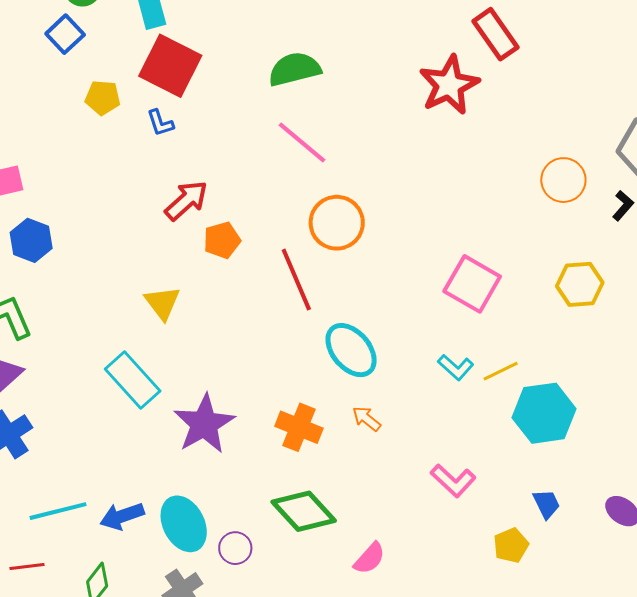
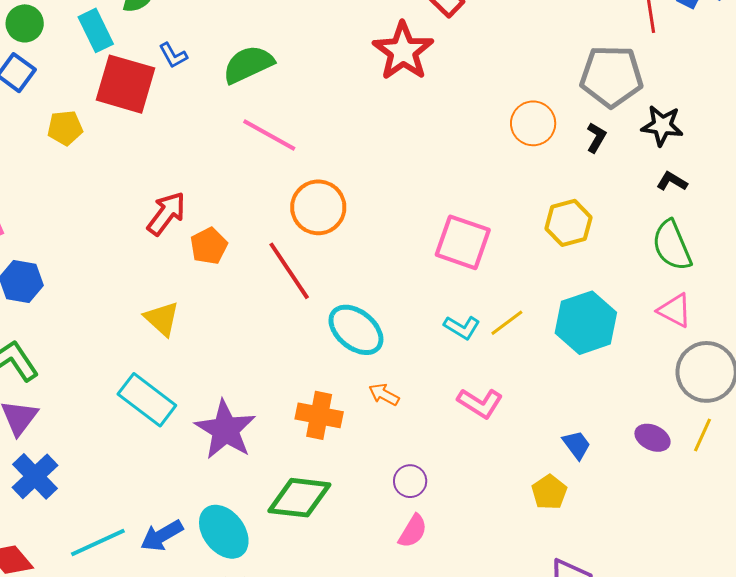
blue L-shape: (160, 123) -> (173, 55), moved
cyan hexagon: (544, 413) -> (586, 323), moved
pink L-shape: (453, 481) -> (480, 403), moved
green diamond: (304, 511) -> (299, 498), moved, turned -30
purple circle: (235, 548) -> (410, 481), moved

